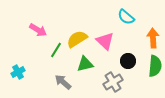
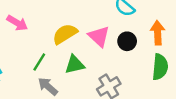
green line: (56, 50) -> (39, 62), moved
black circle: (128, 61) -> (127, 41), moved

